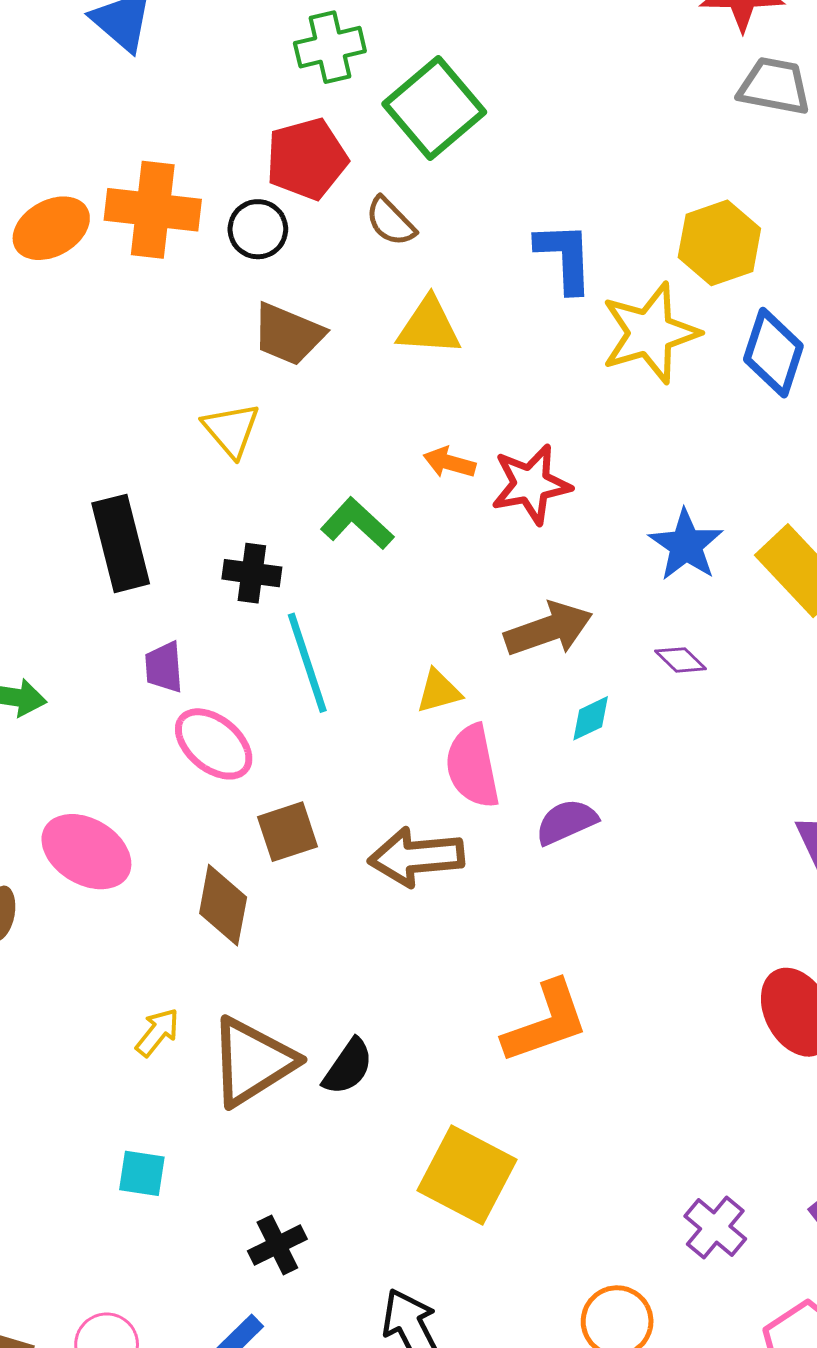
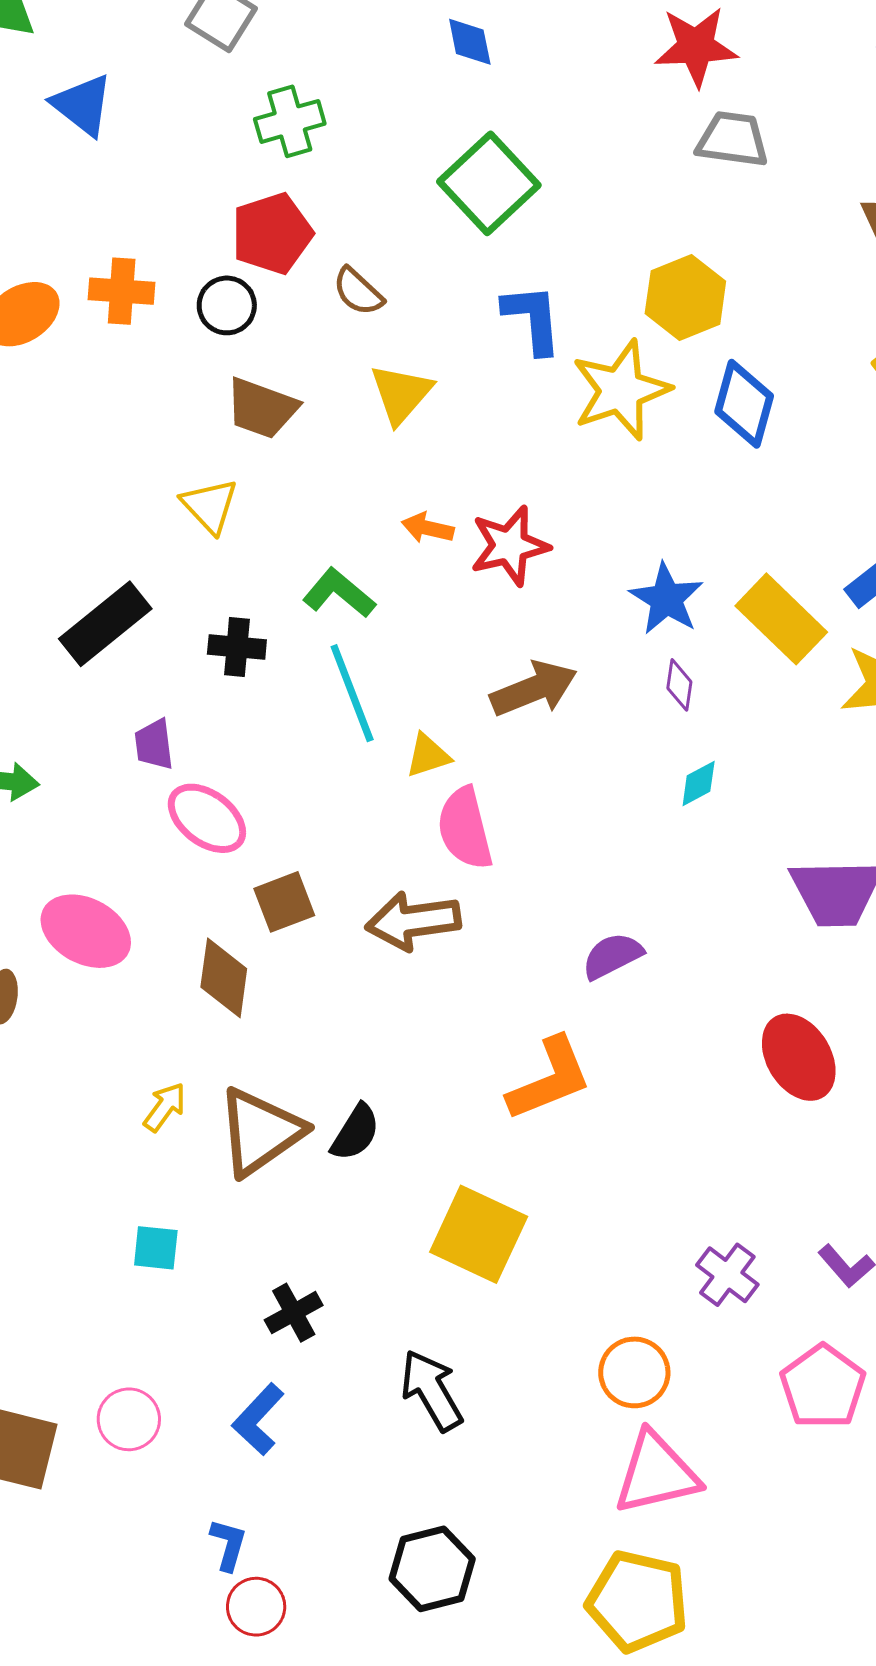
green square: (434, 108) -> (489, 183), moved
orange cross: (153, 210) -> (122, 291), size x0.7
yellow triangle: (429, 326) -> (401, 394), turned -50
black rectangle: (121, 543) -> (105, 624), turned 68
purple diamond: (681, 660) -> (679, 685), moved, turned 57
cyan line: (307, 663) -> (352, 693), moved
cyan diamond: (591, 718) -> (699, 784), moved
purple semicircle: (566, 822) -> (612, 956), moved

